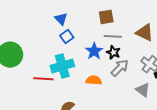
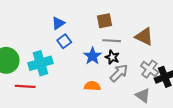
blue triangle: (61, 19) -> (58, 23), turned 40
cyan cross: (62, 66) -> (40, 63), moved
red line: (43, 79) -> (25, 86), moved

